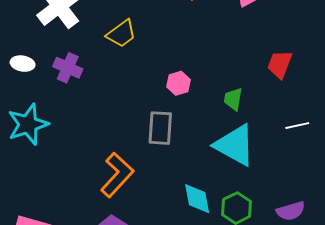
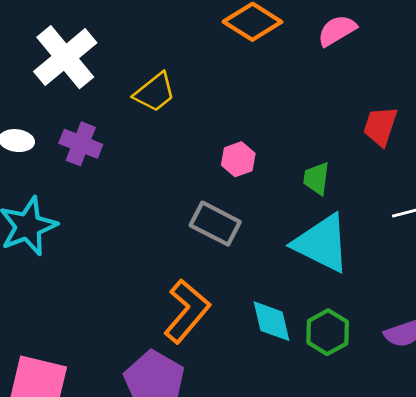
gray rectangle: (160, 128) -> (215, 224), turned -64
orange L-shape: (117, 175) -> (187, 311), moved

